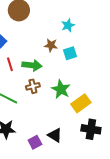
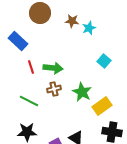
brown star: (51, 45) -> (72, 21), moved
cyan square: (70, 53) -> (104, 61), moved, turned -32

